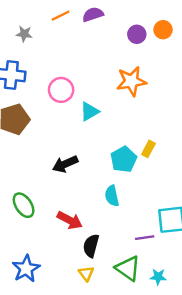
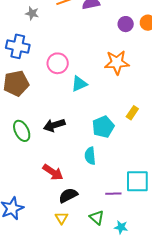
yellow rectangle: (148, 149) -> (132, 113), moved
green ellipse: (24, 205) -> (22, 131), moved
black semicircle: (91, 246) -> (68, 195), turned 42
green triangle: (128, 268) -> (97, 217), size x0.7

